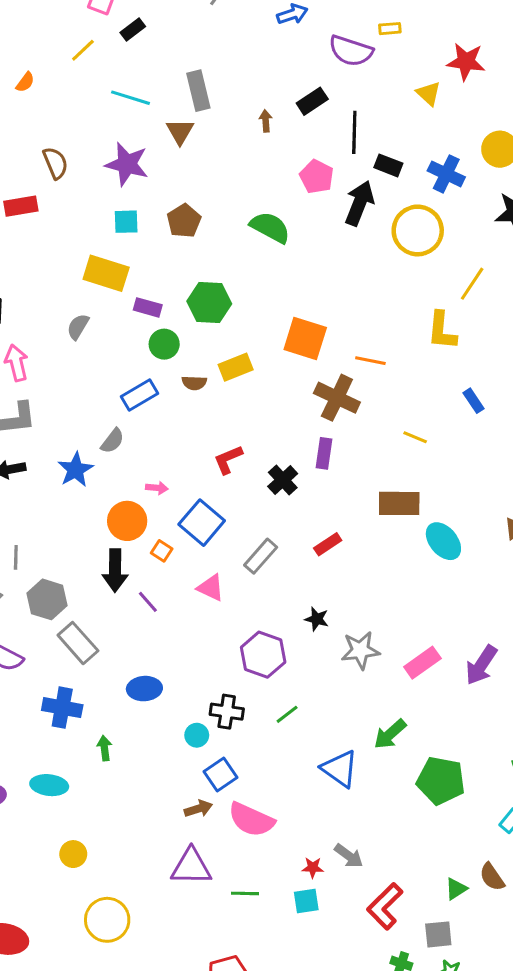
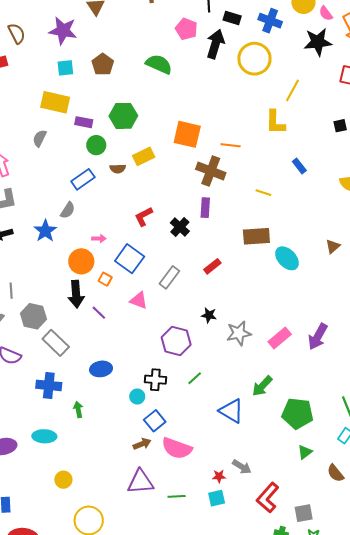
green triangle: (456, 889) -> (305, 452), moved

